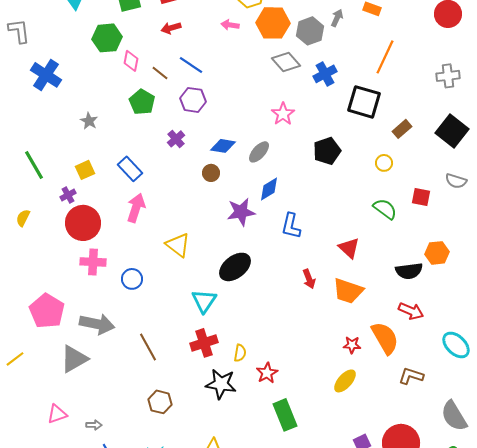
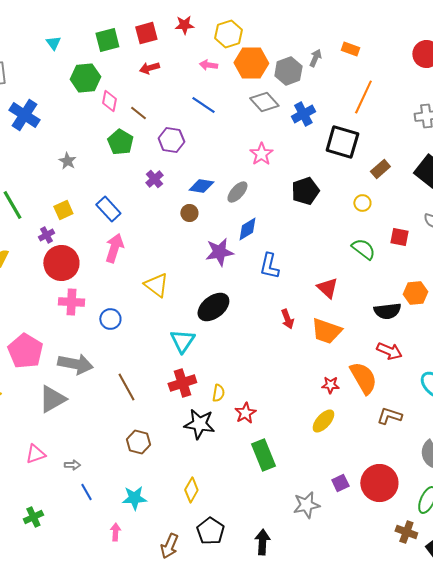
blue line: (191, 65) -> (203, 105), moved

